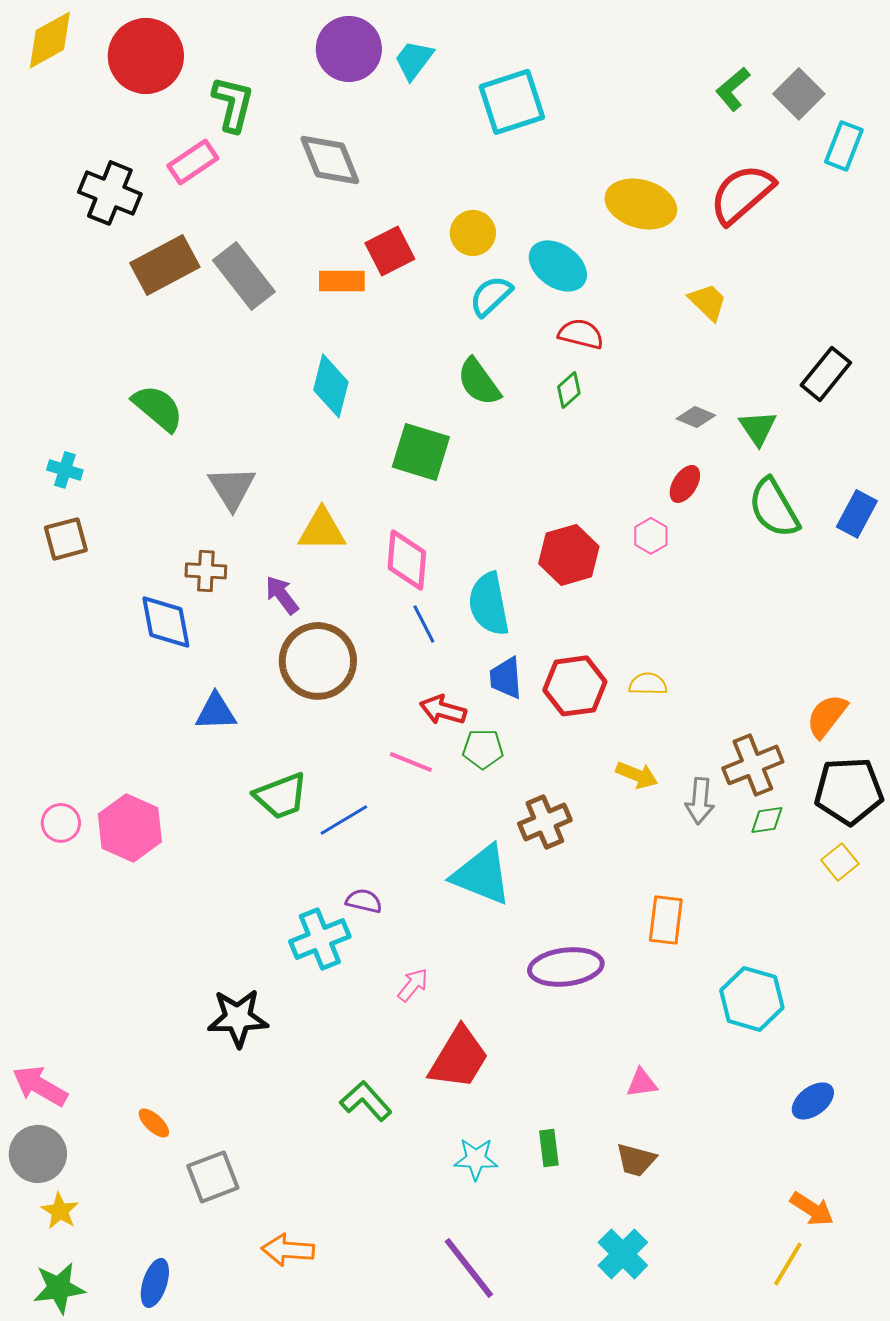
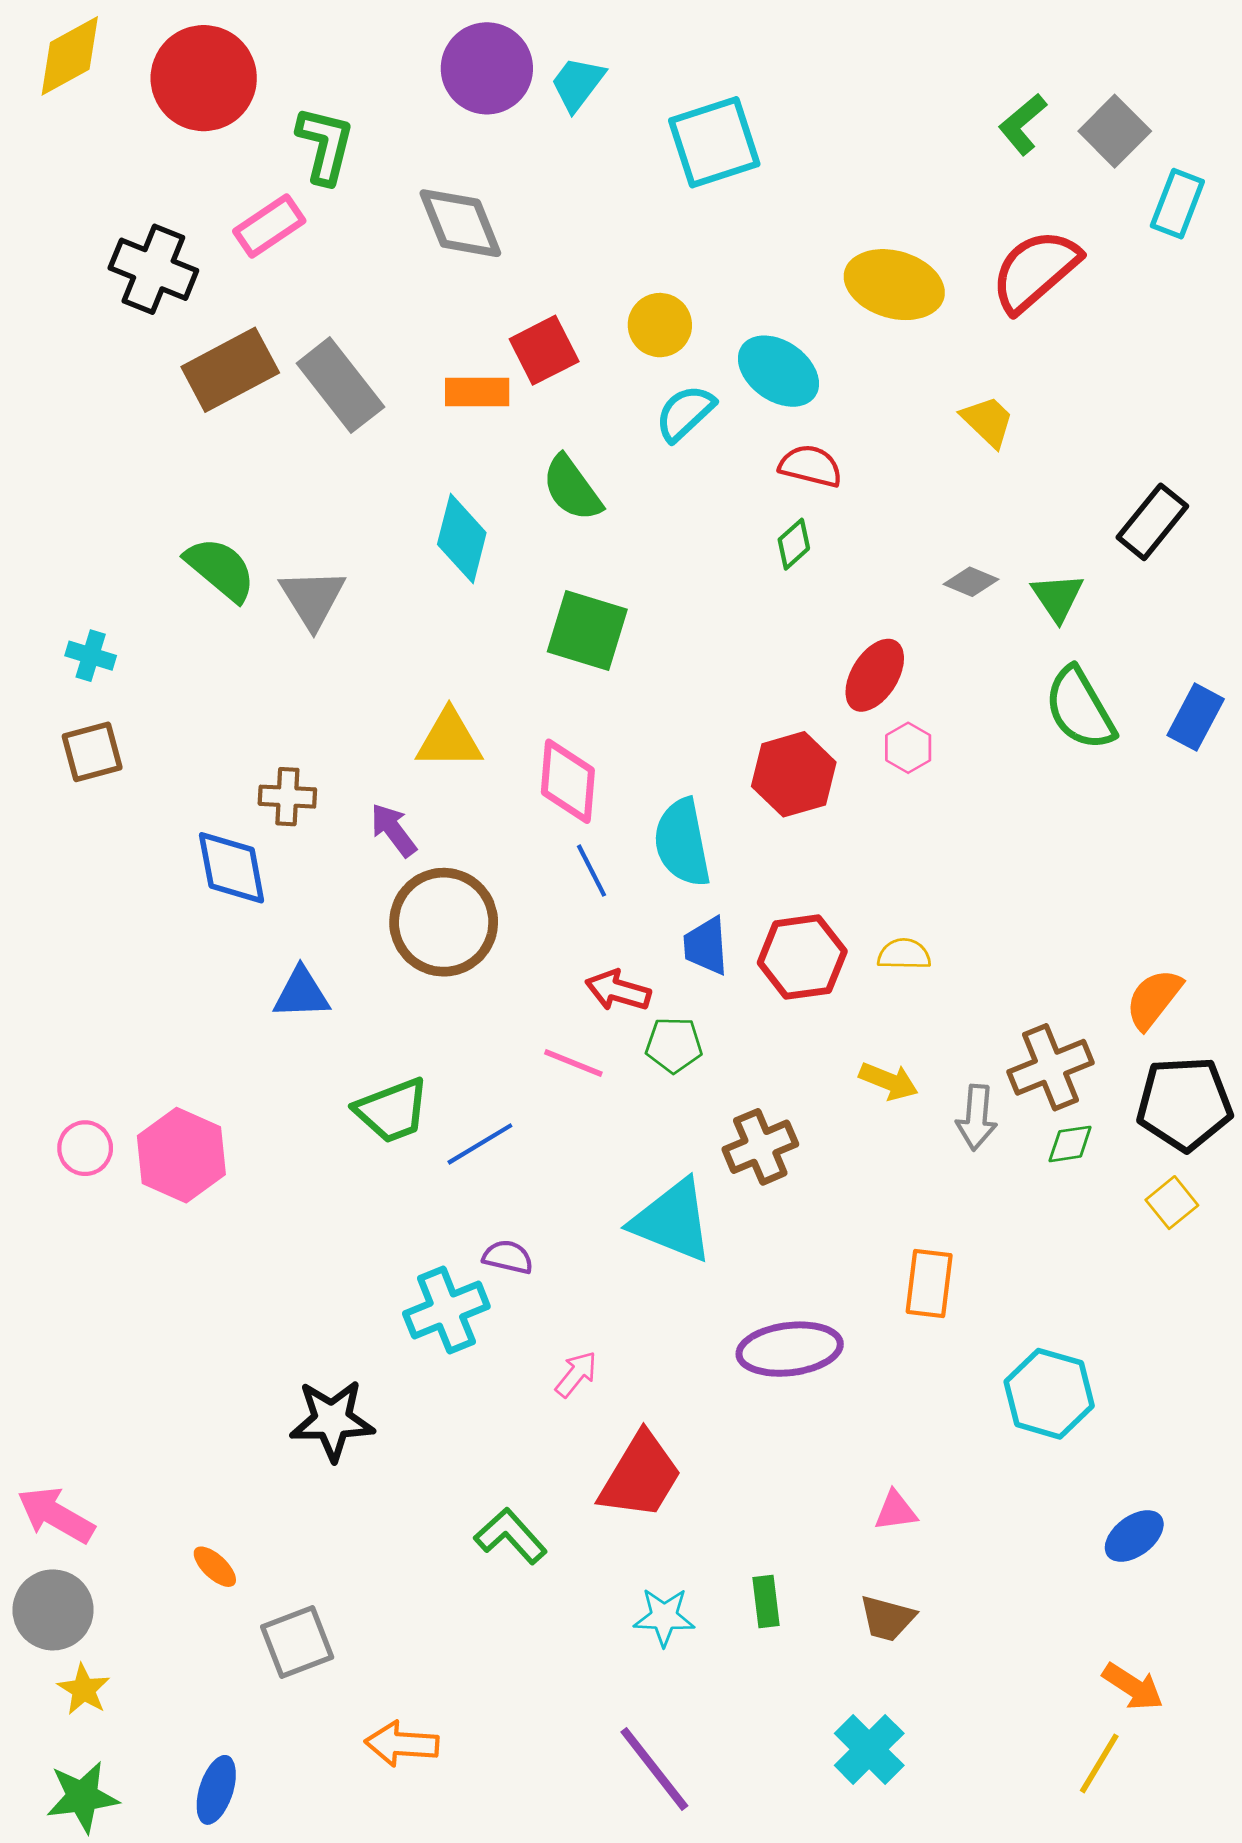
green semicircle: (479, 382) -> (572, 488), moved
red ellipse: (685, 484) -> (875, 675), moved, size x1.4
gray triangle: (232, 488) -> (313, 598), moved

